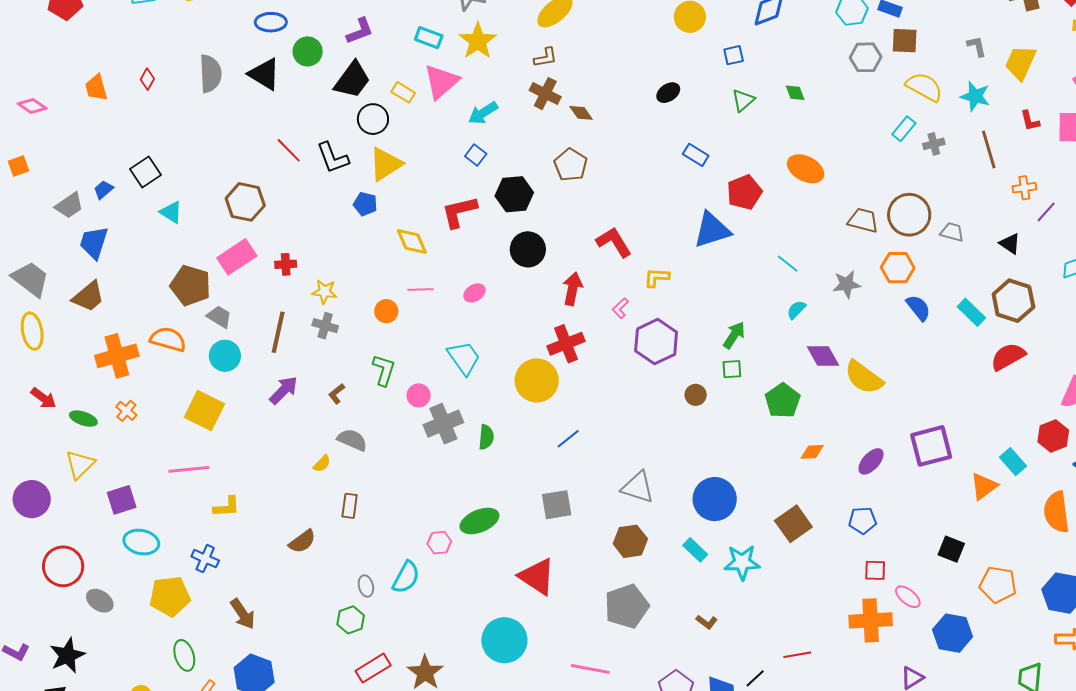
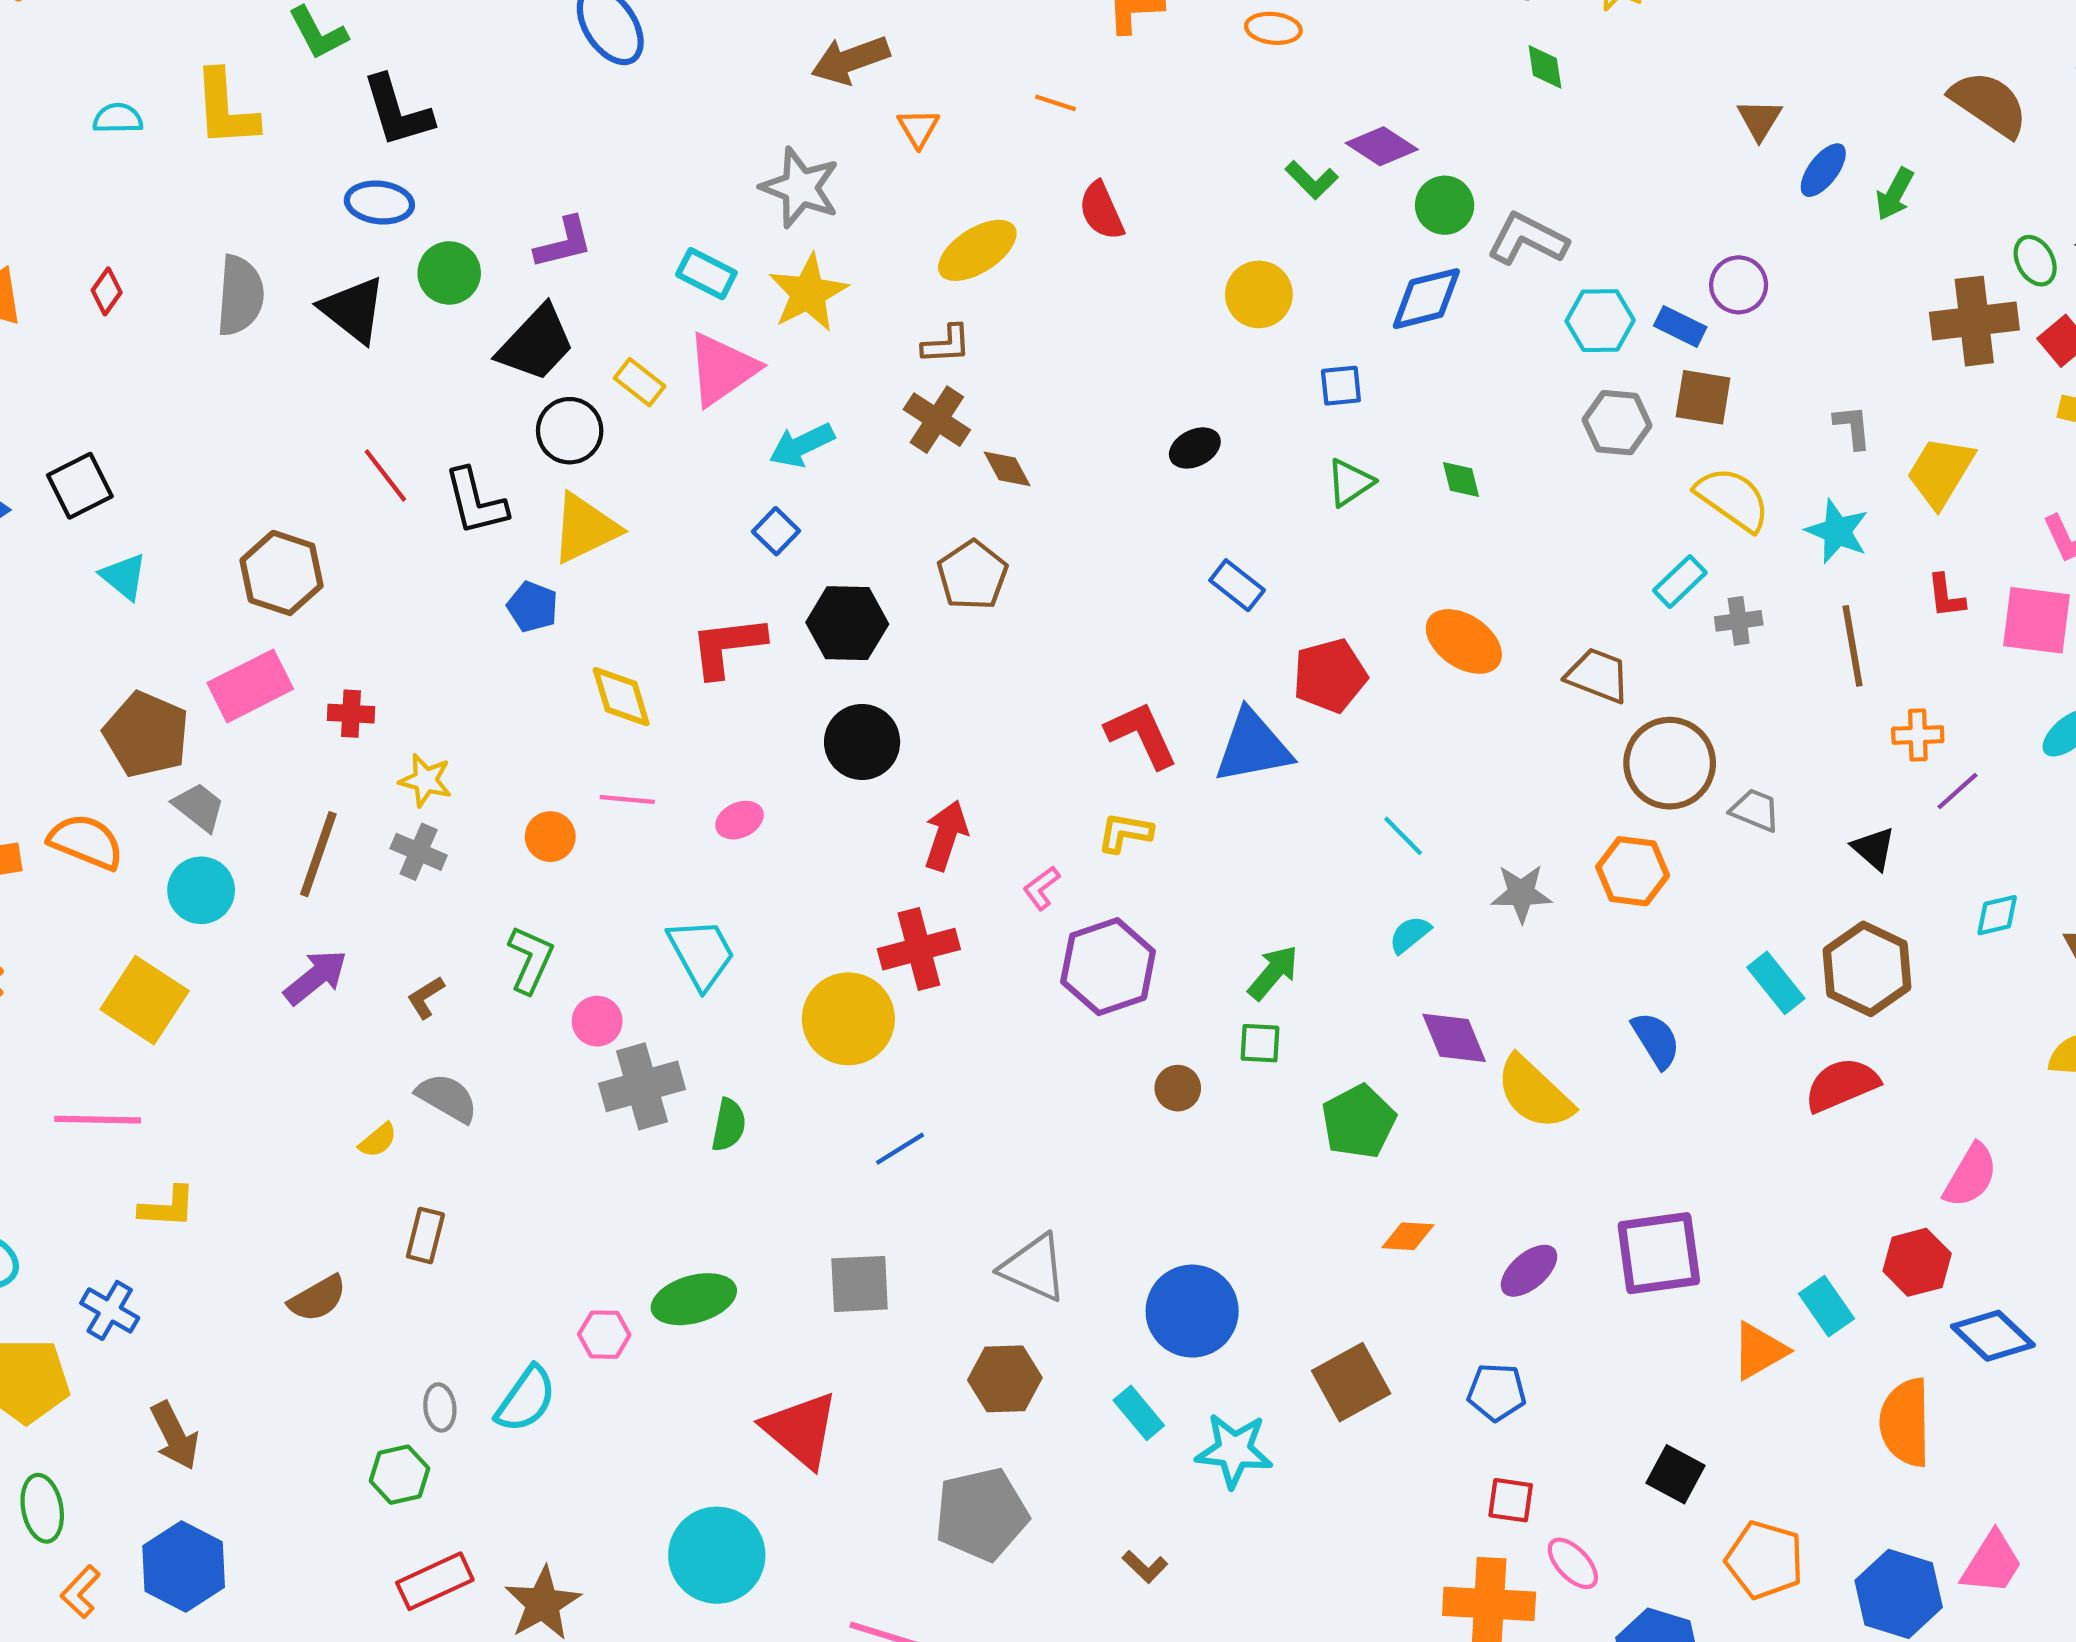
brown trapezoid: (863, 220) -> (1598, 675), moved
red L-shape: (614, 242) -> (1142, 735), moved
blue semicircle: (918, 308) -> (1656, 1040), moved

